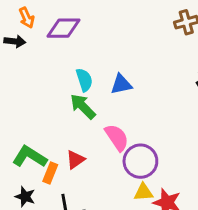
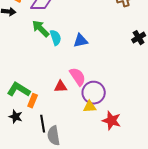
green arrow: (83, 106) -> (41, 29), moved
red triangle: (75, 160) -> (61, 87), moved, turned 32
yellow triangle: (143, 192) -> (90, 107), moved

